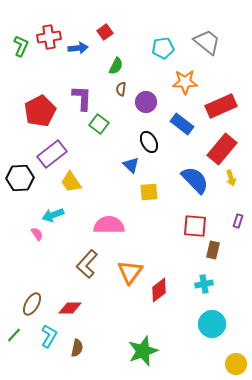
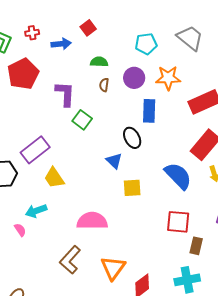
red cross: (49, 37) -> (32, 33), size x0.6
green semicircle: (116, 66) -> (99, 62), turned -114
purple circle: (146, 102) -> (134, 78), moved
red pentagon: (40, 111) -> (23, 74), moved
blue rectangle: (182, 124) -> (149, 111), moved, turned 55
cyan cross: (204, 284) -> (187, 280), size x1.4

